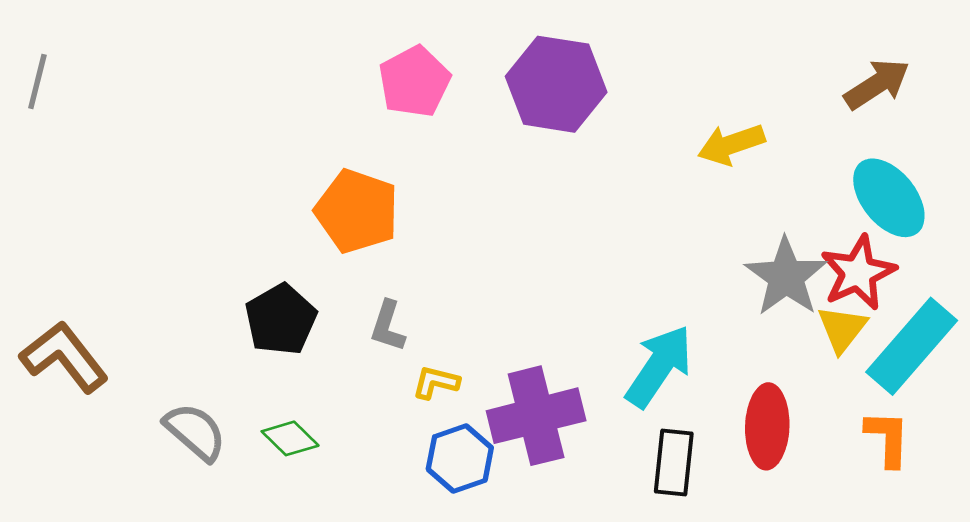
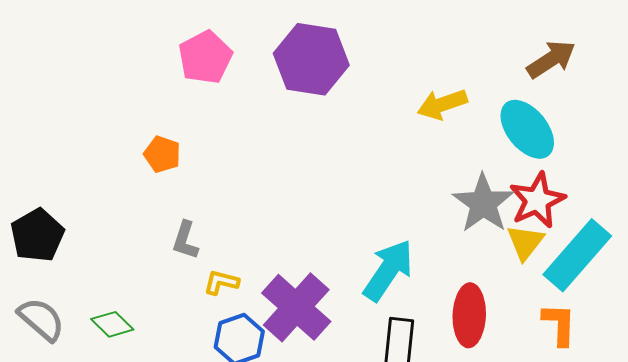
cyan ellipse: (889, 198) -> (527, 129), moved
orange pentagon: (357, 211) -> (162, 154), size x0.6
black pentagon: (281, 319) -> (37, 235), moved
purple cross: (536, 416) -> (296, 307), turned -34

